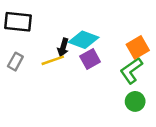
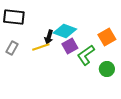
green L-shape: (131, 71) -> (86, 55), moved
green circle: (135, 101) -> (107, 69), moved

